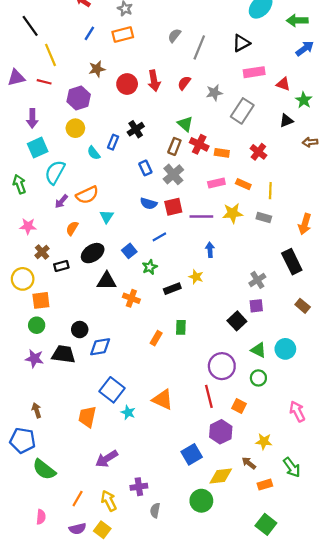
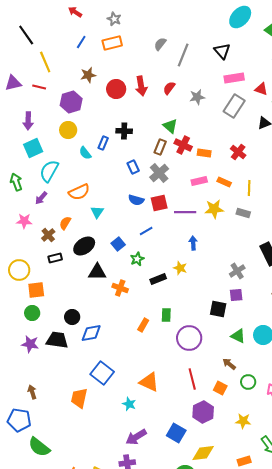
black triangle: (241, 43) -> (222, 51), turned -42
gray rectangle: (242, 111) -> (234, 106), moved
black cross: (136, 129) -> (124, 131), turned 35
purple arrow: (61, 201) -> (41, 198), moved
brown cross: (42, 252) -> (48, 235), moved
black square: (237, 321) -> (218, 309), turned -36
purple circle: (222, 366) -> (189, 338), moved
green circle: (258, 378) -> (248, 382), moved
cyan star: (128, 412) -> (129, 404), moved
blue square: (192, 454) -> (176, 433), turned -30
purple arrow: (107, 459) -> (136, 437), moved
brown arrow: (249, 463) -> (229, 364), moved

